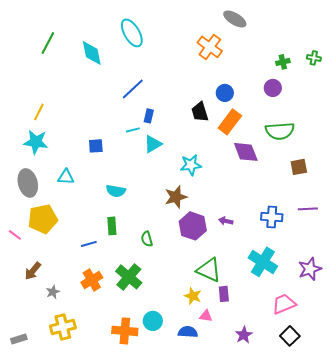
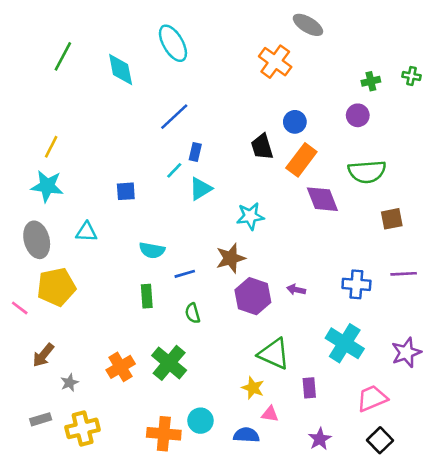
cyan line: (133, 130) -> (174, 170), turned -32
blue line: (89, 244) -> (185, 274), moved
purple rectangle: (224, 294) -> (309, 388), moved
gray rectangle: (19, 339) -> (41, 419), moved

